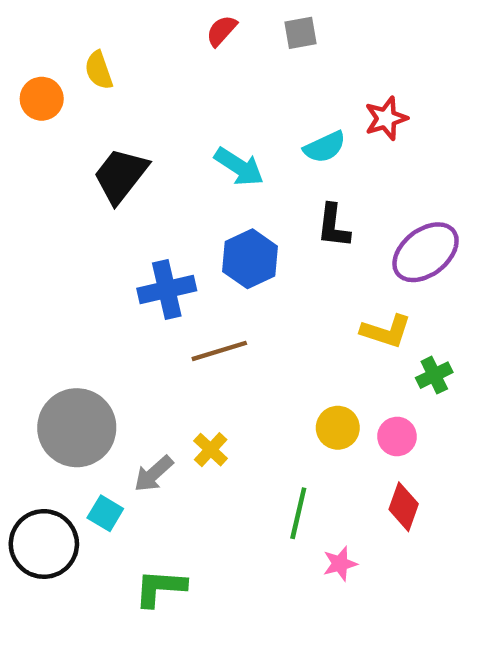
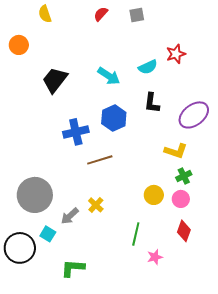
yellow semicircle: (99, 70) -> (45, 14), moved
green cross: (434, 375) -> (184, 176), moved

